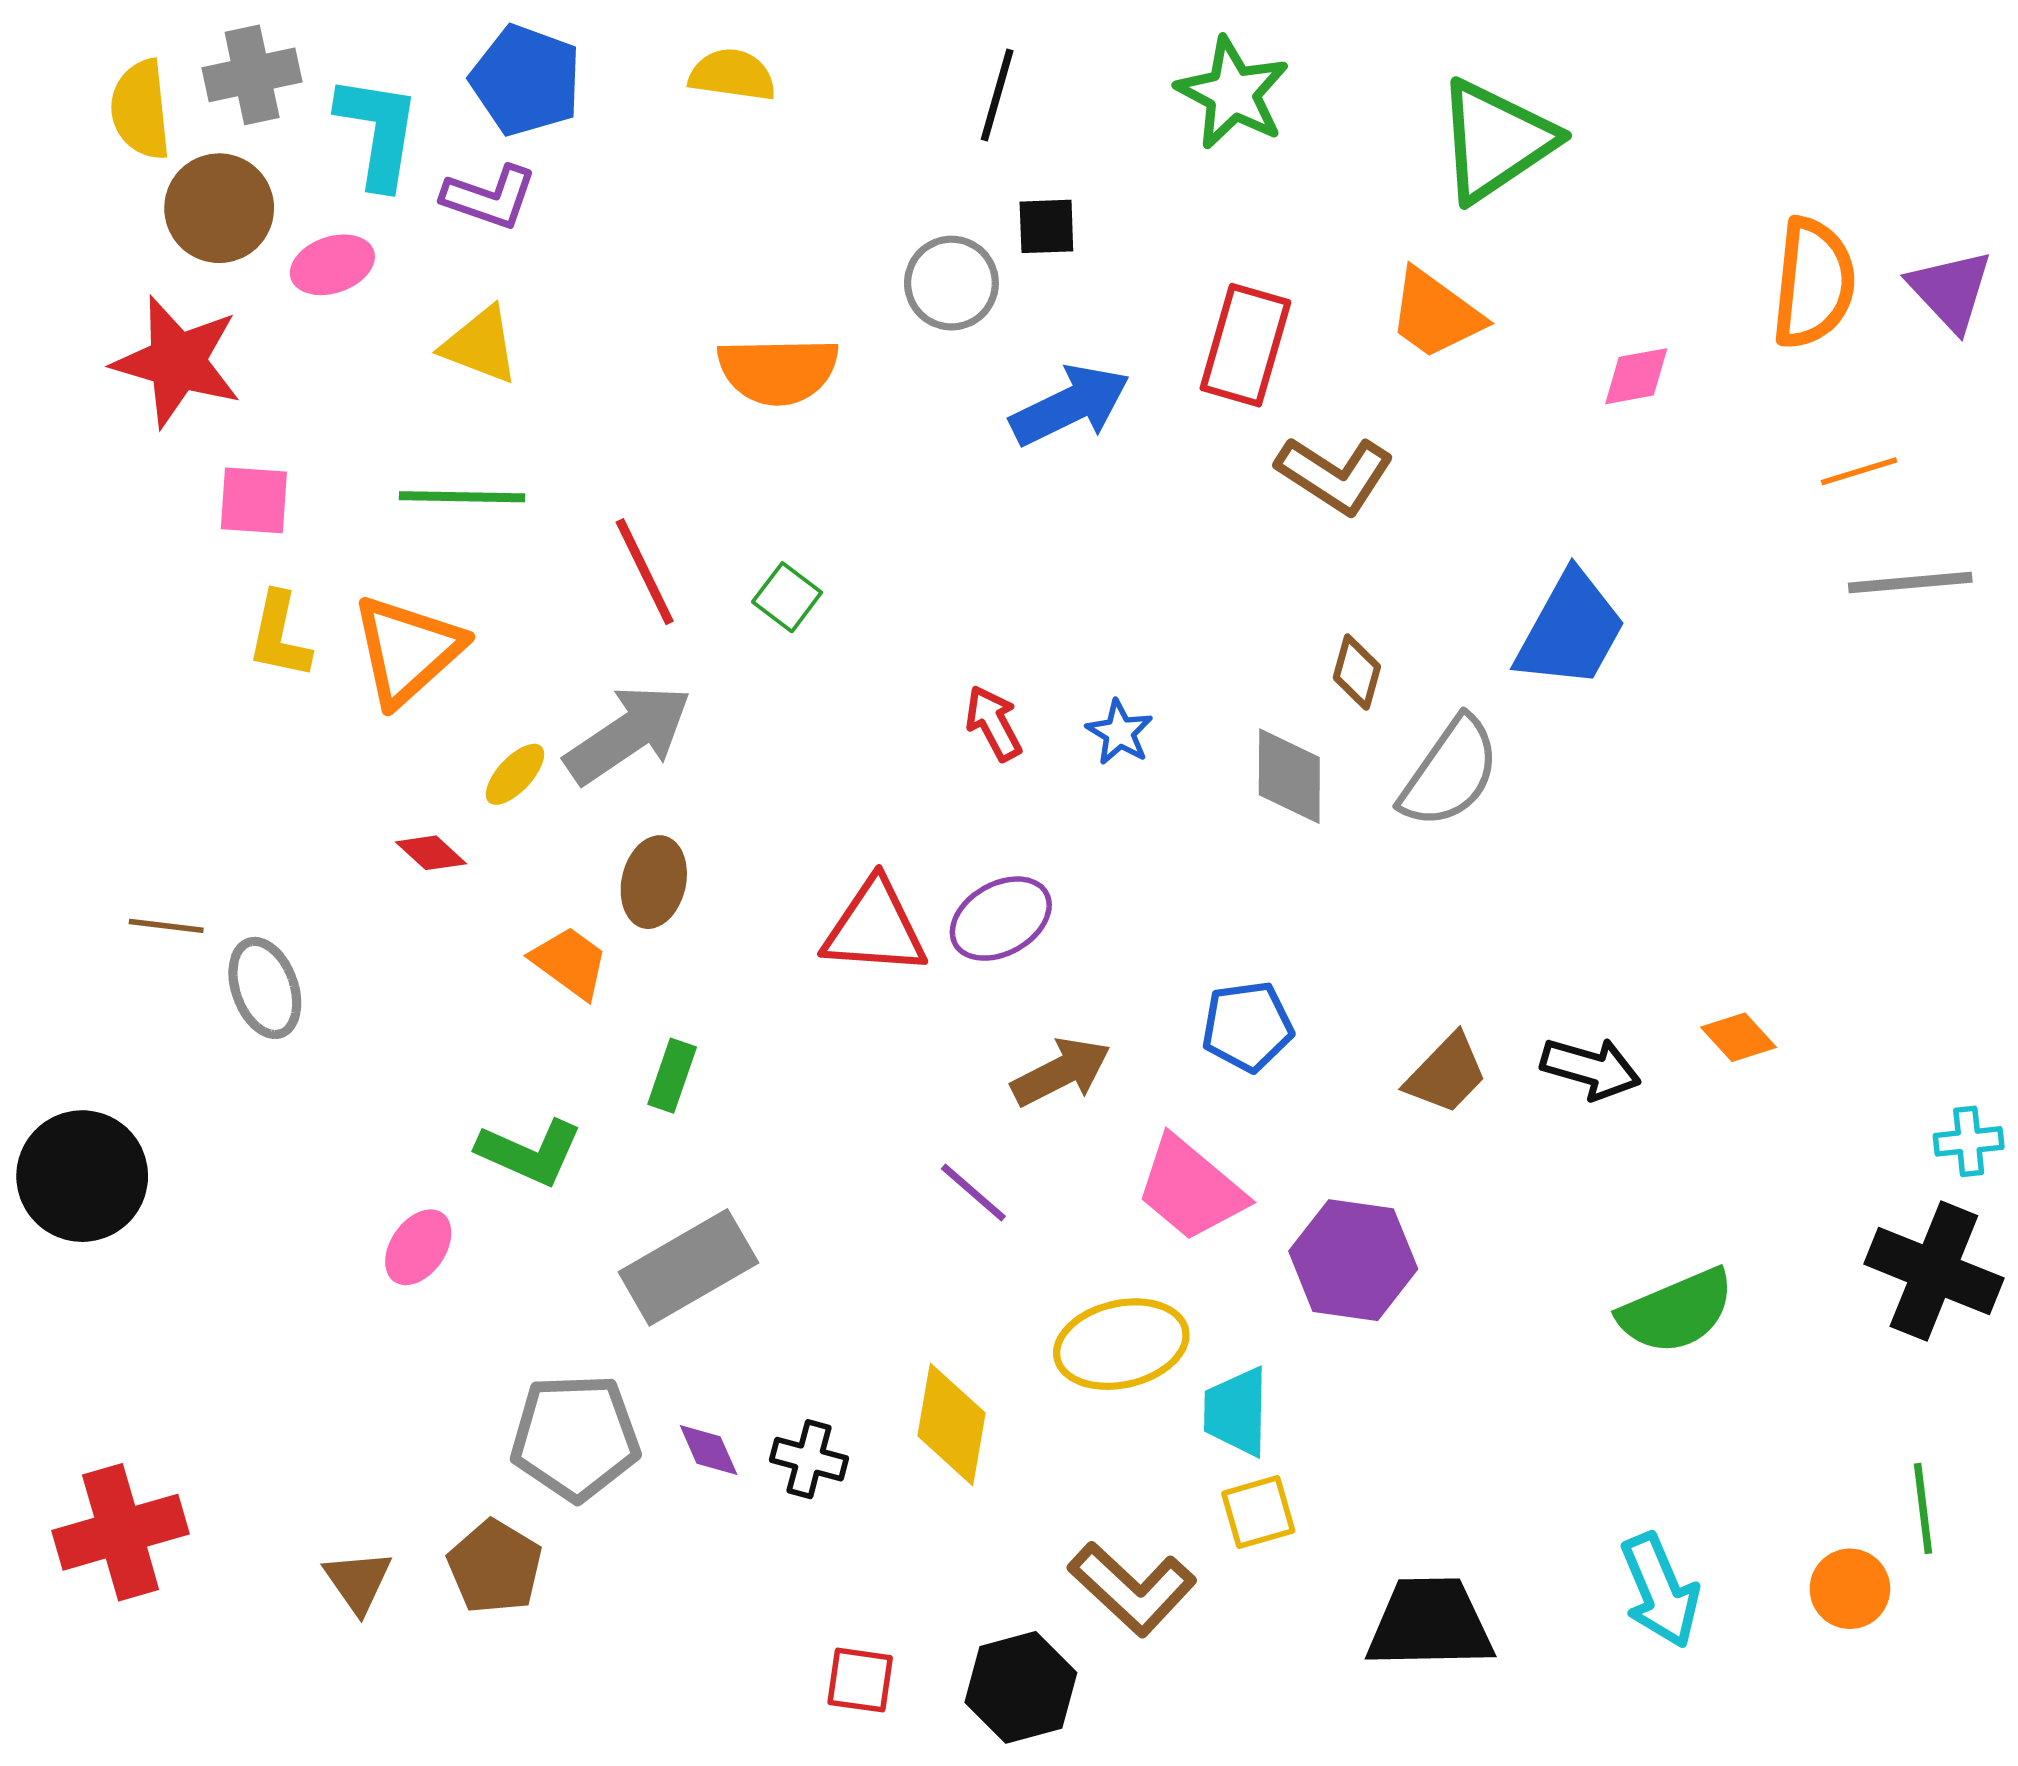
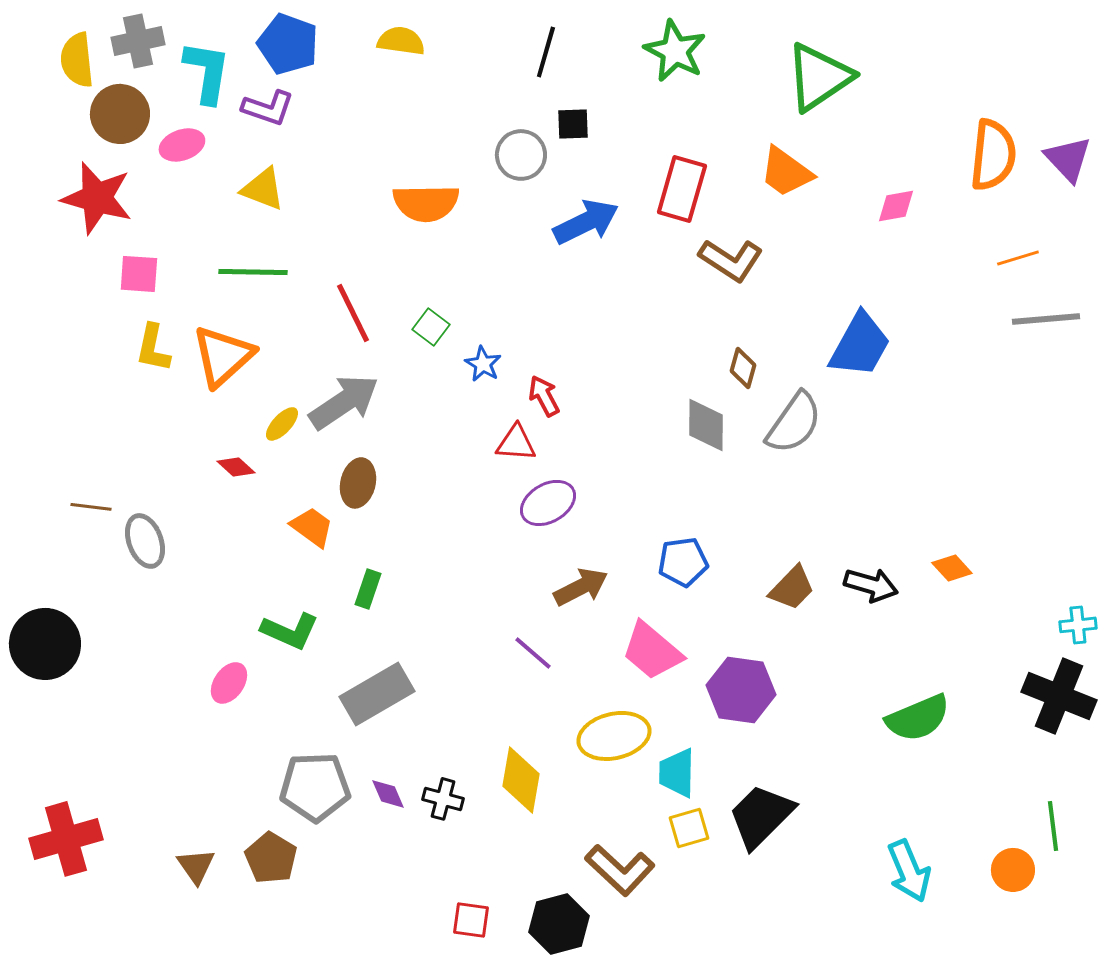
blue star: (1119, 732) -> (483, 364), moved
red triangle: (875, 928) -> (516, 443), moved, size x0.7
black trapezoid: (1430, 1623) -> (761, 816), moved, turned -44

